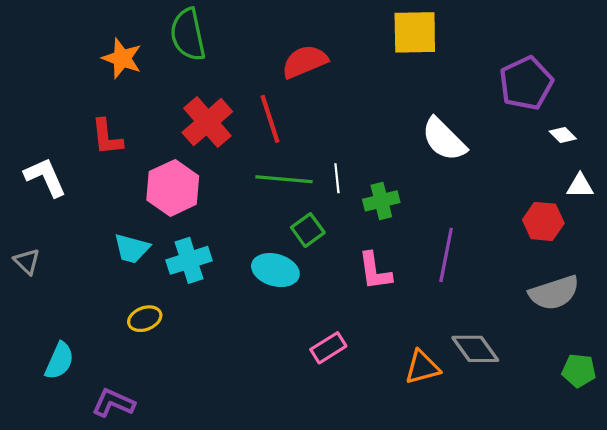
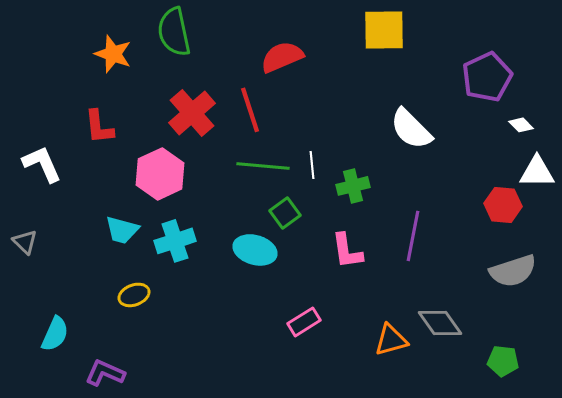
white triangle: (580, 186) -> (537, 172), size x1.4
green pentagon: (579, 371) -> (503, 361), moved

